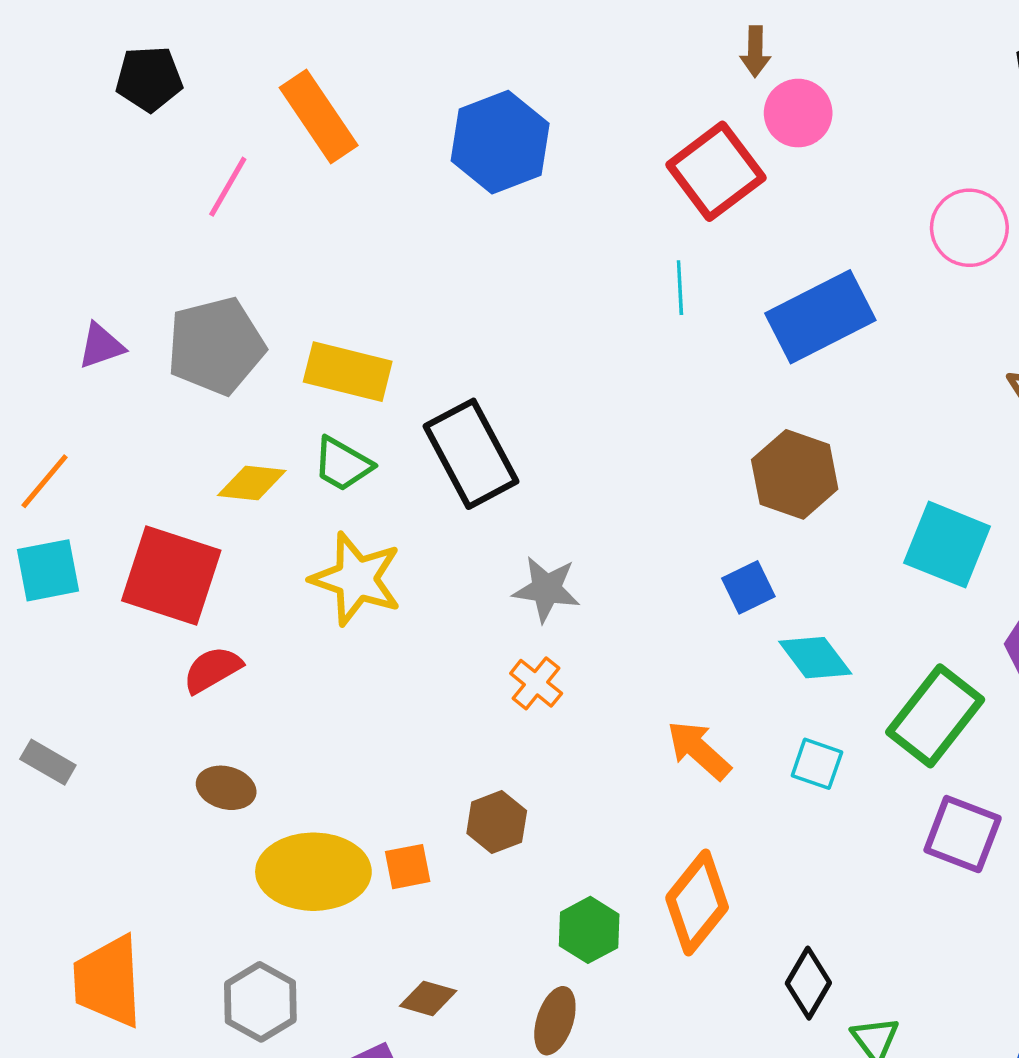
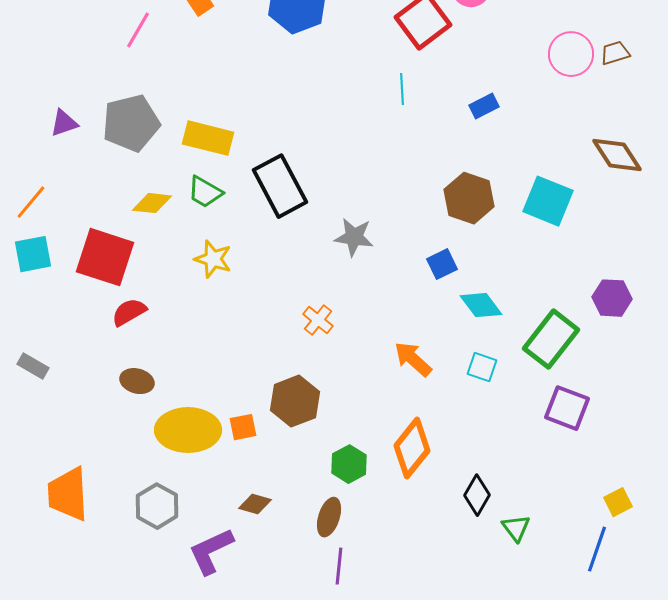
blue rectangle: (820, 317) -> (484, 106), size x0.5
cyan square: (947, 545) -> (548, 201), moved
yellow star: (356, 579) -> (213, 259), size x0.7
gray star: (546, 589) -> (354, 237), moved
brown hexagon: (497, 822) -> (295, 401), size x1.4

